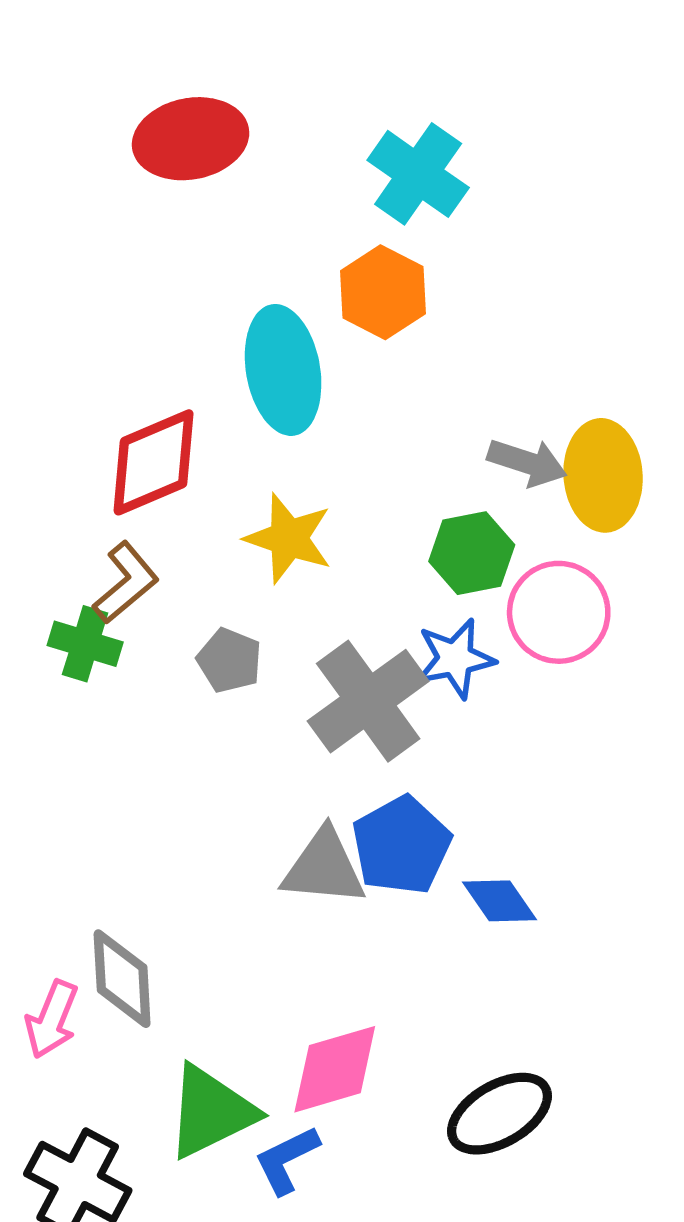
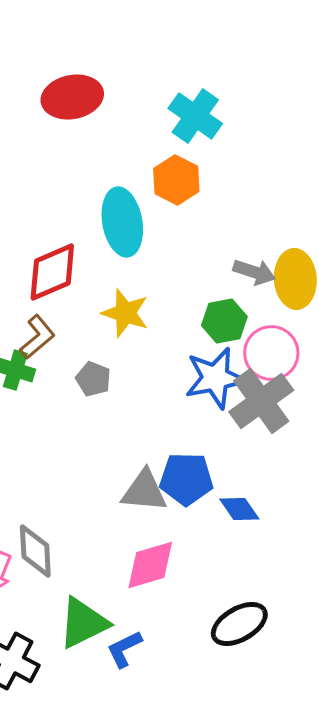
blue star: (455, 659) -> (215, 378), size x1.4
gray cross: (368, 701) -> (261, 401), moved
blue pentagon: (401, 845) -> (186, 479), turned 30
pink diamond: (335, 1069) -> (150, 565), moved

